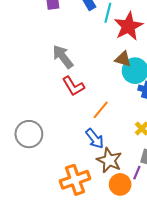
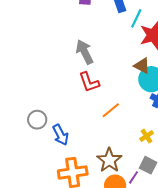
gray circle: (29, 134) -> (37, 120), size x0.7
blue arrow: (95, 139) -> (60, 135), moved

